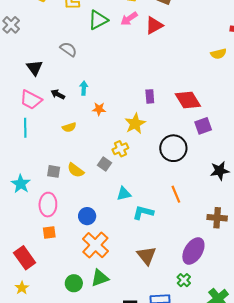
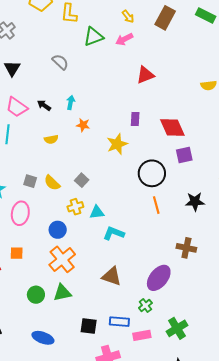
red triangle: (154, 25) -> (145, 75), moved
black triangle: (35, 68) -> (12, 68), moved
yellow cross: (120, 149) -> (75, 207), moved
orange line: (176, 194) -> (156, 205), moved
orange square: (49, 233) -> (17, 253), moved
brown triangle: (147, 255) -> (112, 276), turned -40

